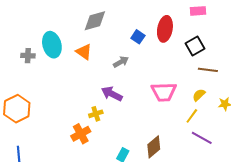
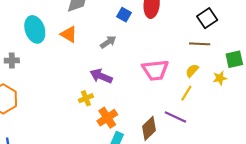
black square: (195, 46) -> (207, 18), moved
gray cross: (28, 56) -> (12, 60), moved
orange cross: (81, 134) -> (107, 118), moved
purple line: (202, 138) -> (175, 117), moved

